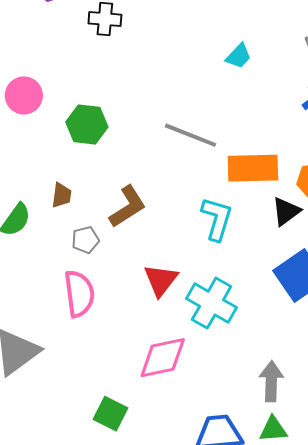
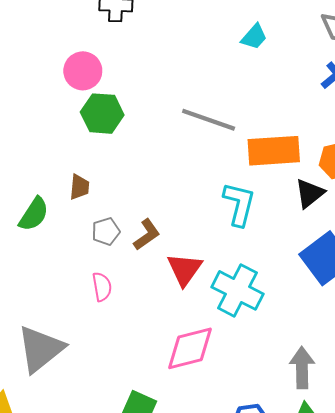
pink circle: (24, 95) -> (83, 71), moved
brown L-shape: (128, 207) -> (147, 235), moved, size x0.7
pink semicircle: (79, 294) -> (102, 287), size x0.6

